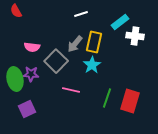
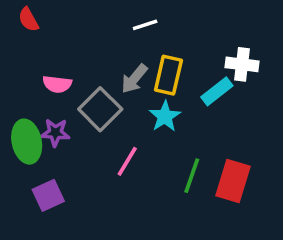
cyan rectangle: (120, 22) -> (217, 91), moved
pink line: (71, 90) -> (127, 161), turned -72

